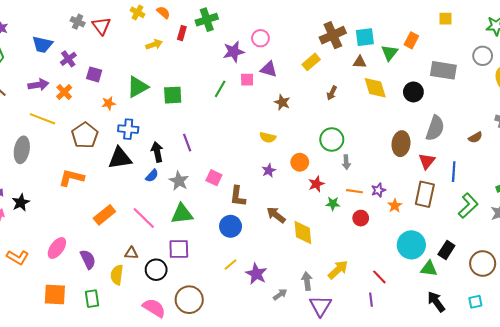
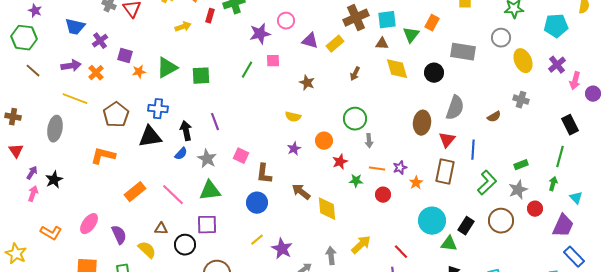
purple triangle: (269, 69) -> (310, 41), moved
orange star: (109, 103) -> (139, 72), moved
brown circle: (483, 263) -> (501, 221), moved
yellow semicircle: (117, 275) -> (147, 250), turned 126

